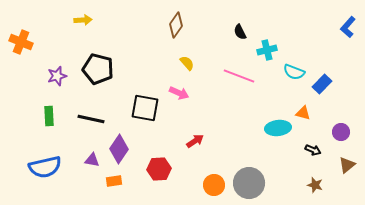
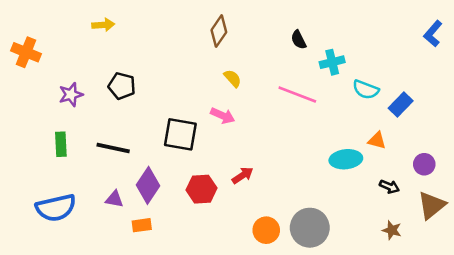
black pentagon: (98, 69) -> (122, 86), size x0.7
brown triangle: (347, 165) -> (432, 205), size x1.4
red hexagon: (159, 169) -> (201, 189), moved

